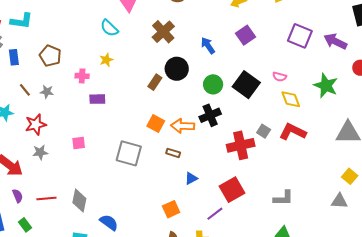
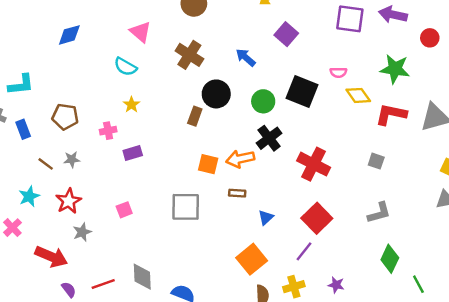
gray square: (264, 131) -> (376, 161), moved
red L-shape: (293, 132) -> (391, 114), moved
red cross: (241, 145) -> (314, 164), turned -36
orange square: (171, 209) -> (252, 259), size x1.4

